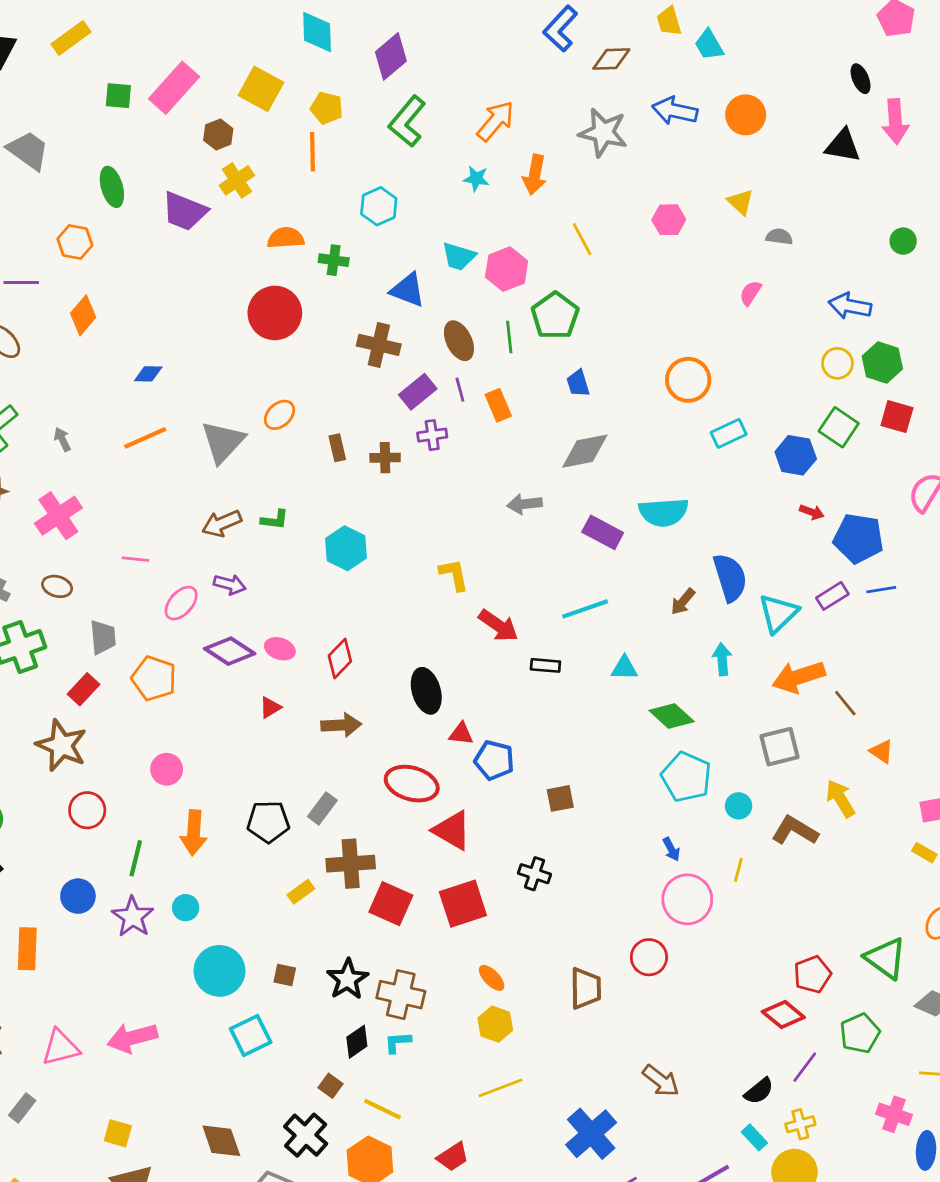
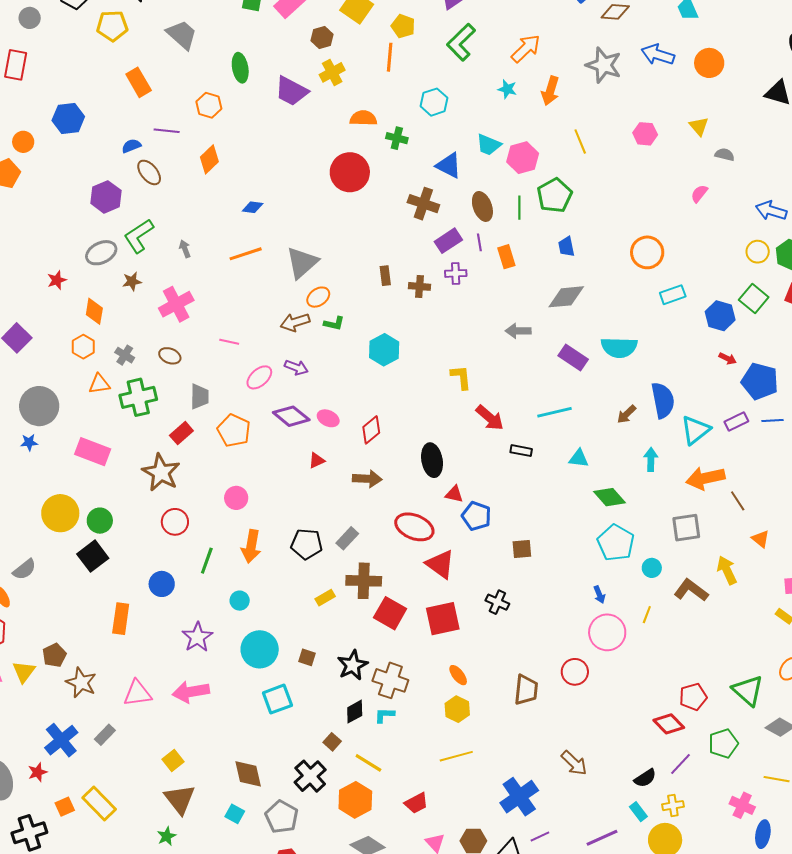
orange ellipse: (280, 415) -> (318, 297), moved
purple star: (133, 917) -> (197, 637), moved
yellow square: (118, 1133) -> (173, 761), turned 30

